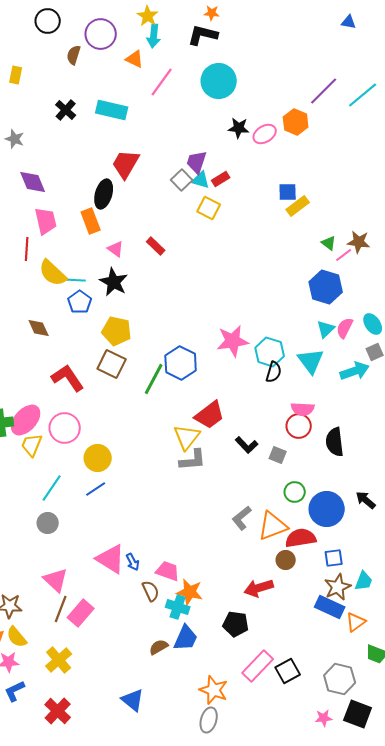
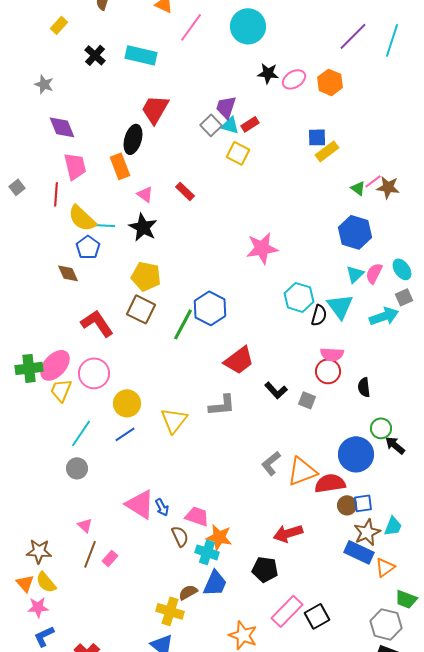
yellow rectangle: (16, 75) -> (59, 25), moved, turned 30
cyan line: (363, 95) -> (392, 40), turned -32
orange hexagon: (296, 122) -> (330, 82), moved
pink line: (344, 255) -> (373, 181), moved
blue pentagon: (80, 302) -> (88, 247), moved
pink star: (233, 341) -> (262, 248), moved
black semicircle: (274, 372) -> (319, 315), moved
yellow triangle: (187, 437) -> (174, 420), moved
black semicircle: (335, 442) -> (364, 387), size x0.7
green circle: (295, 492) -> (381, 428), moved
brown circle: (286, 560) -> (347, 505), moved
pink triangle: (56, 580) -> (85, 525), size x0.6
pink rectangle: (81, 613) -> (110, 558), size x0.6
yellow cross: (59, 660) -> (170, 611), moved, turned -32
gray hexagon: (340, 679) -> (386, 624), moved

